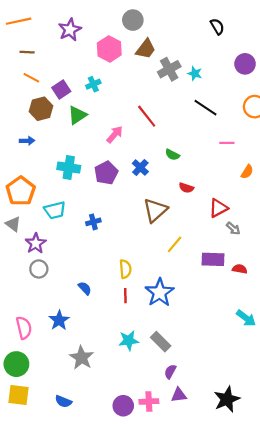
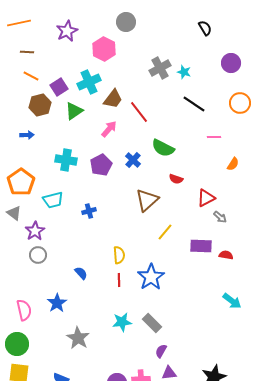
brown trapezoid: (146, 49) -> (113, 99), moved
cyan cross: (93, 84) -> (89, 82), size x1.6
green semicircle: (172, 155) -> (163, 148), size x1.6

